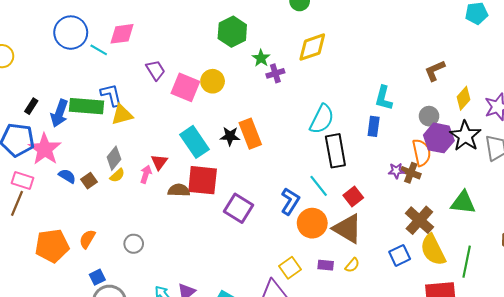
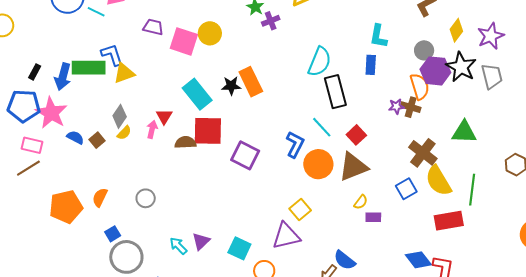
purple trapezoid: (155, 70) -> (153, 27), turned -40
brown line: (17, 203) -> (28, 168), turned 40
brown triangle: (347, 229) -> (353, 167), turned -48
purple rectangle: (326, 265) -> (373, 217), moved

